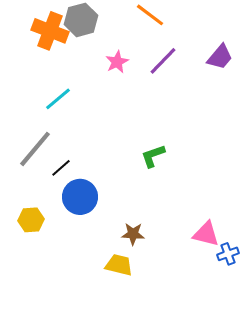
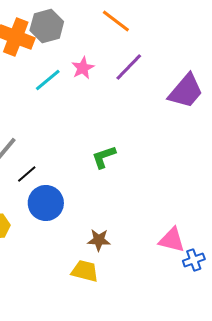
purple trapezoid: (220, 57) -> (186, 91), moved, size x1.4
cyan line: (58, 99) -> (48, 80), moved
green L-shape: (153, 156) -> (104, 157), moved

